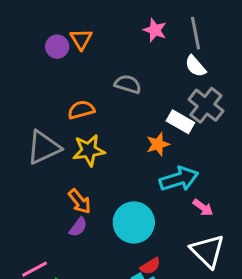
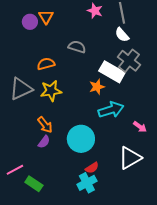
white rectangle: (180, 122) -> (112, 72), size x1.4
pink arrow: (203, 207) -> (140, 127), moved
white triangle: (207, 251) -> (130, 158), turned 45

